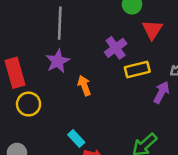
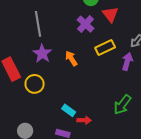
purple cross: (116, 48) -> (85, 24), moved
orange arrow: (84, 86) -> (71, 58), moved
yellow circle: (29, 104) -> (35, 84), moved

